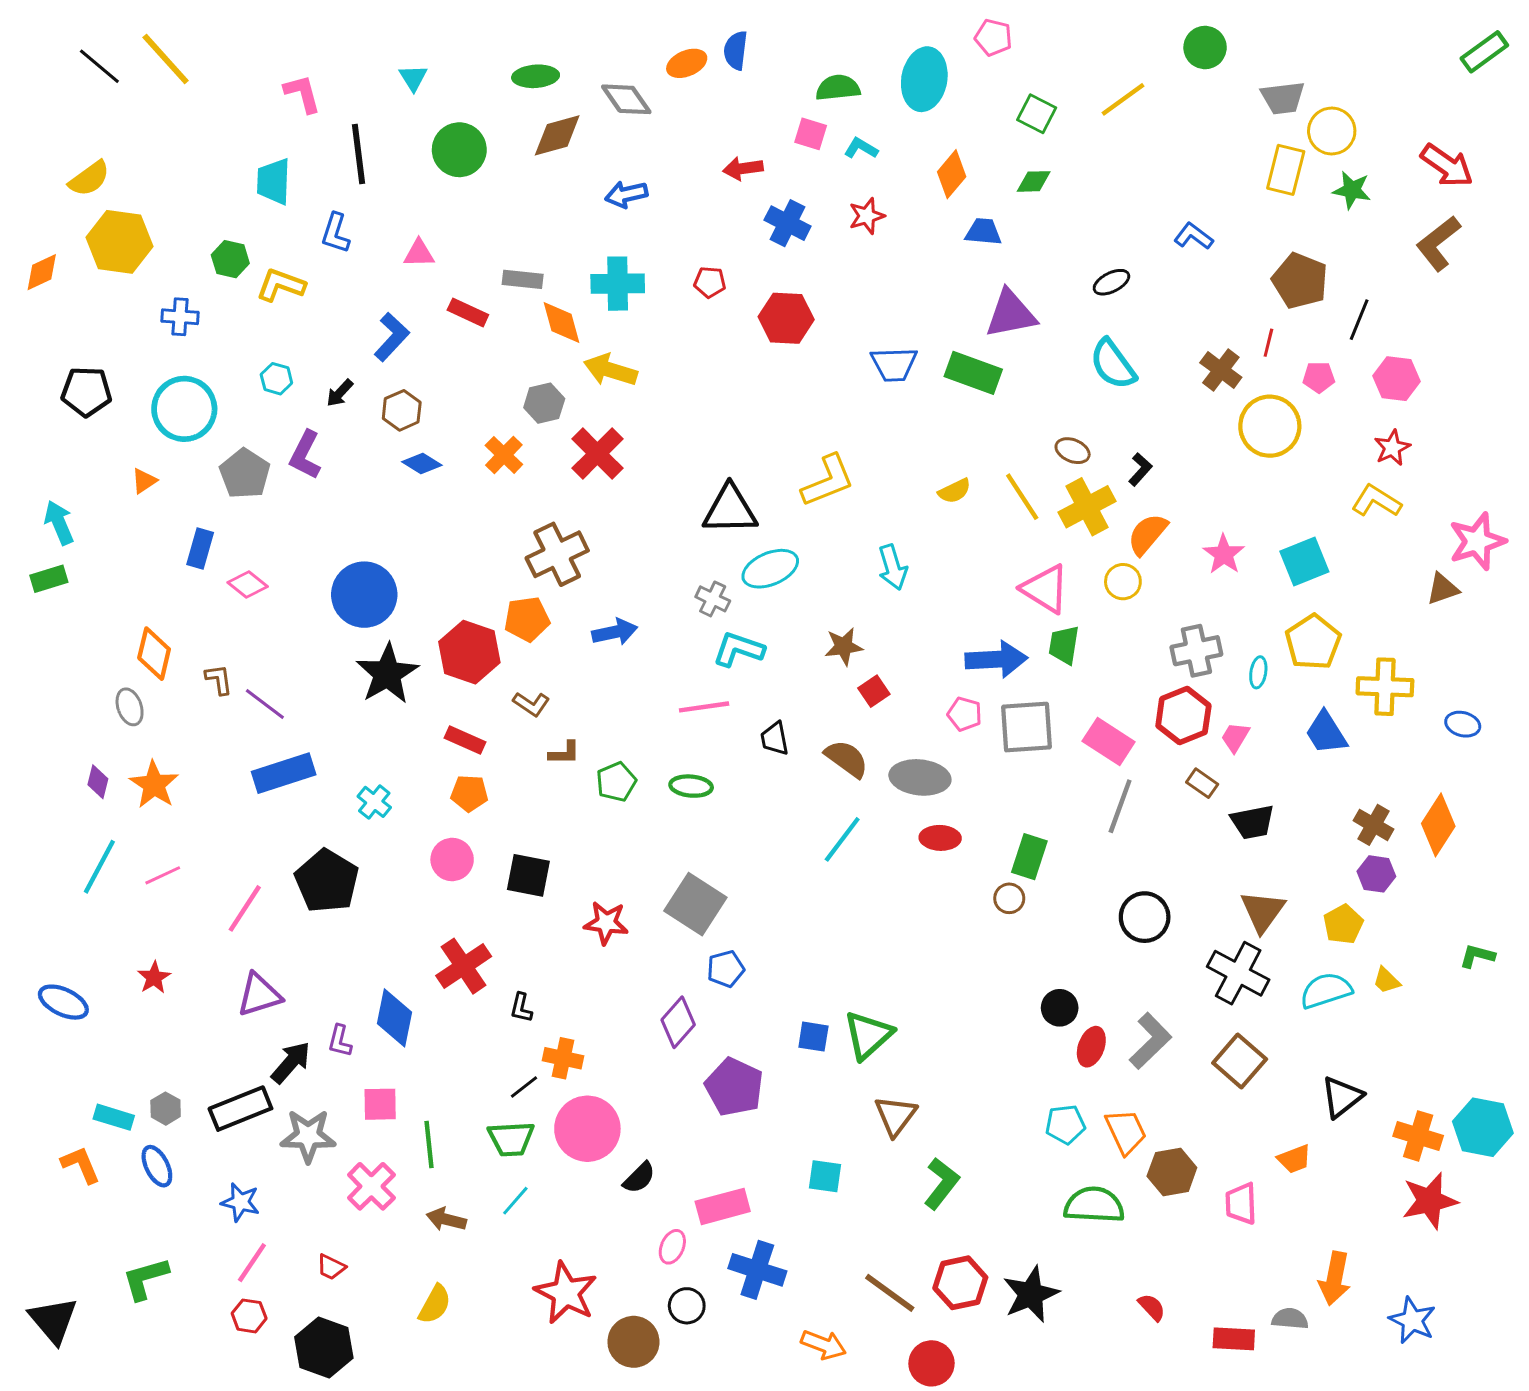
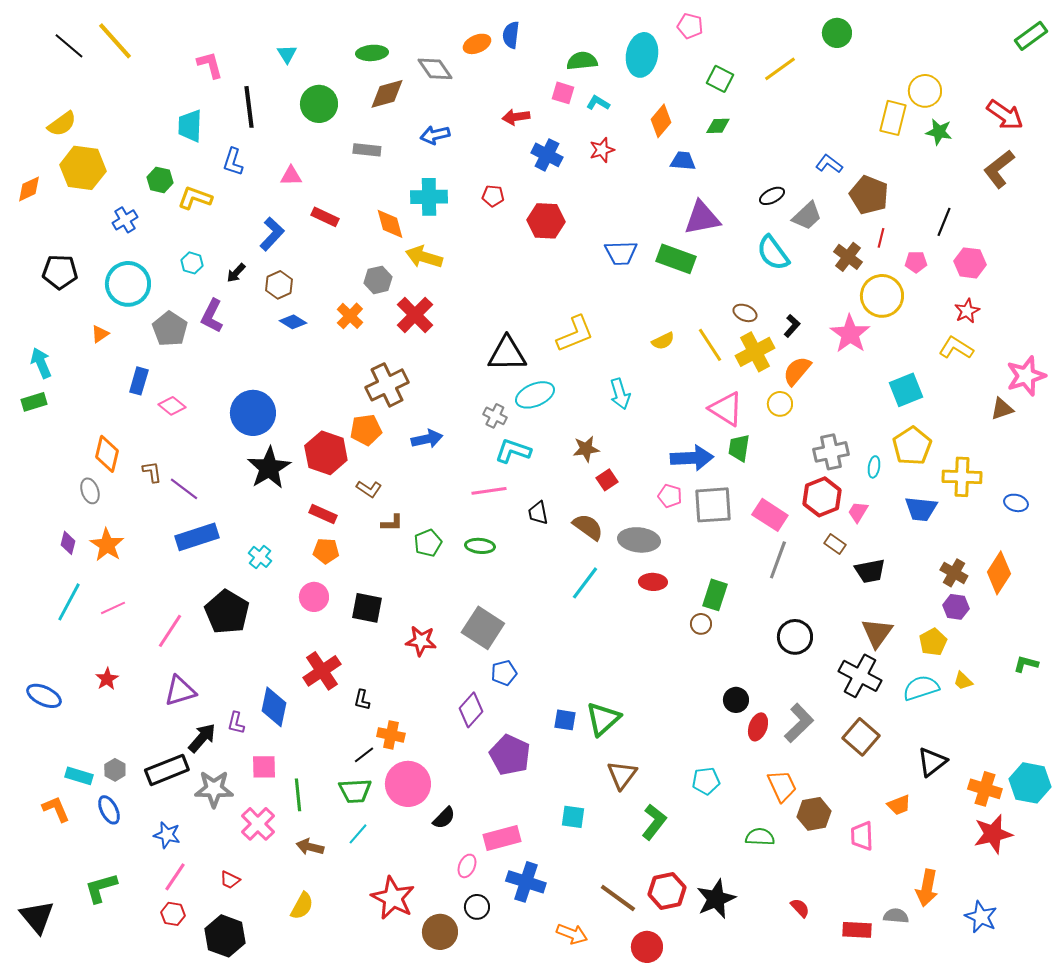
gray trapezoid: (1283, 98) -> (807, 216), moved, turned -36
gray rectangle: (523, 279) -> (367, 150), moved
brown pentagon: (1300, 281) -> (869, 195), moved
blue cross: (180, 317) -> (125, 220), turned -35
pink star: (1224, 554) -> (850, 334), moved, size x1.4
blue trapezoid: (1326, 733) -> (921, 509), turned -52
cyan pentagon: (1065, 1124) -> (706, 781), moved
green semicircle: (1094, 1205) -> (760, 837), size x0.7

